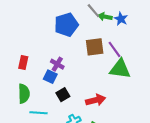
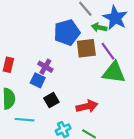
green arrow: (105, 17) -> (99, 27), moved
blue star: (121, 19) -> (115, 18), size x1.6
blue pentagon: (66, 25) -> (67, 32), moved

